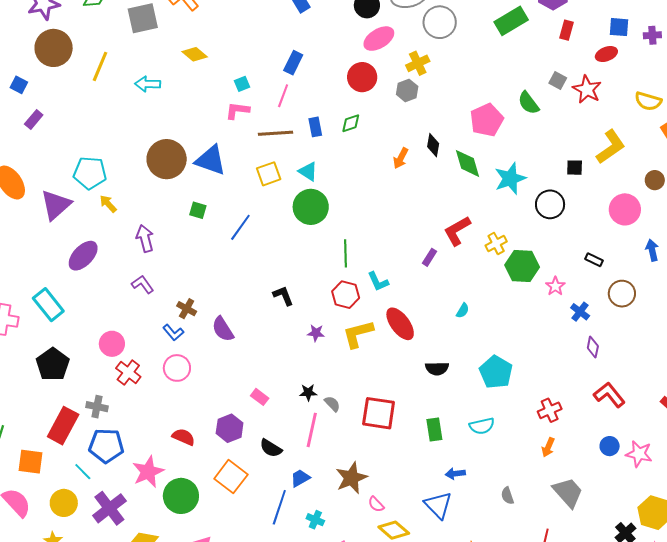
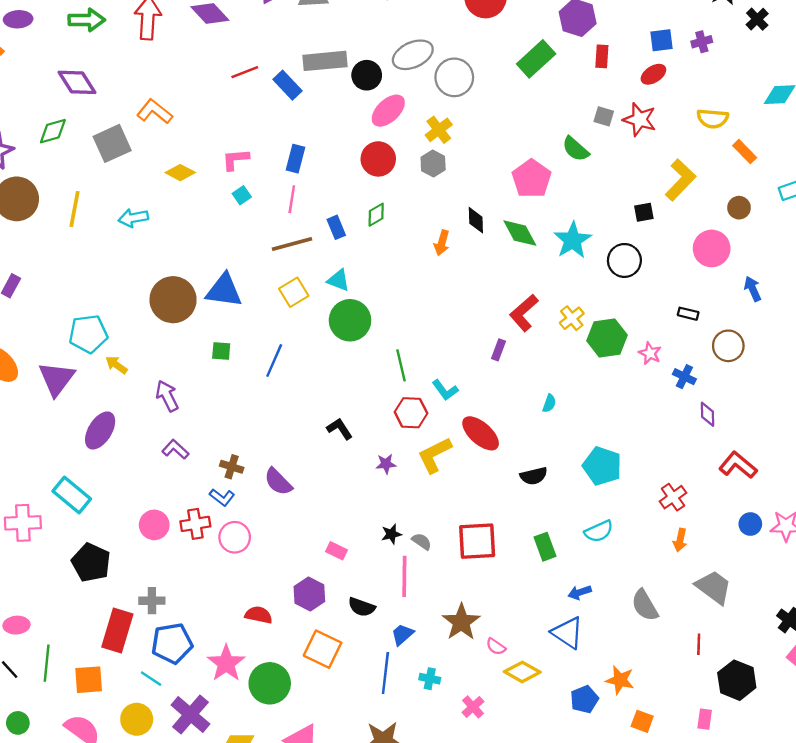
pink L-shape: (237, 111) -> (235, 159), moved
red cross: (128, 372) -> (195, 524), moved, turned -35
gray semicircle: (507, 496) -> (645, 605), size x1.6

